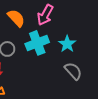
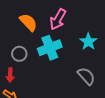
cyan star: (67, 44) -> (88, 42), moved

